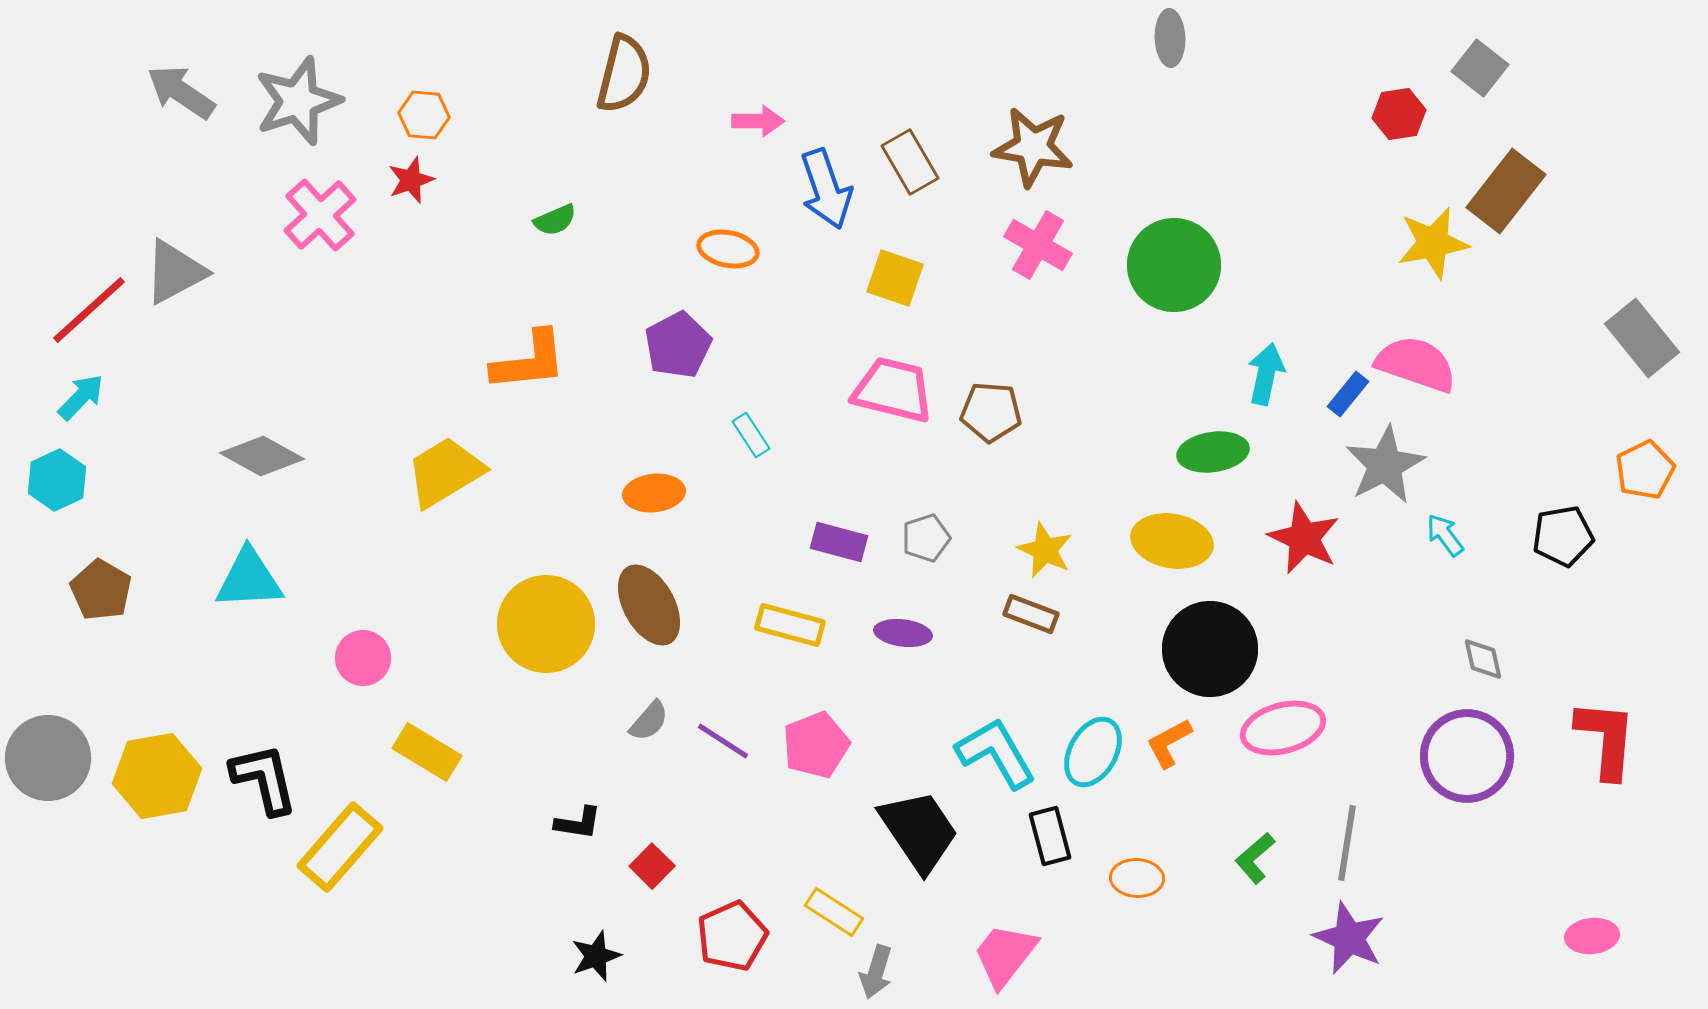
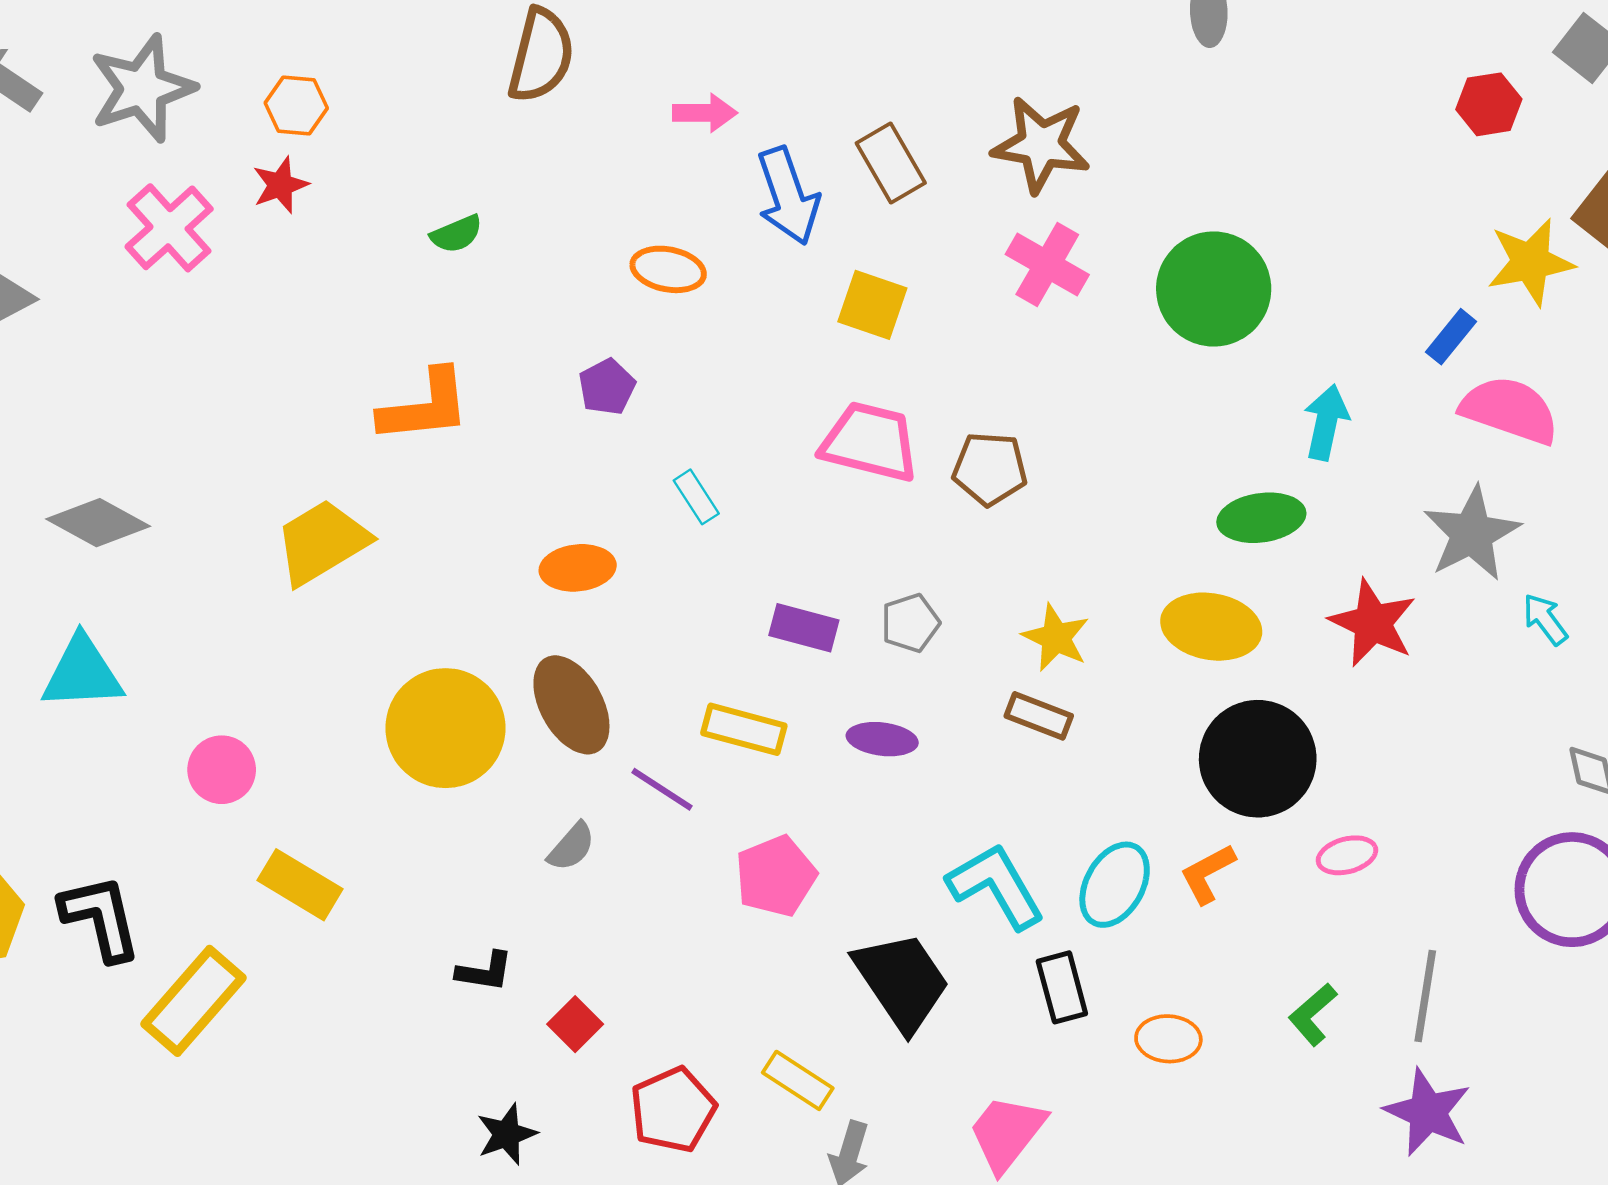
purple pentagon: (678, 345) -> (607, 387), size x0.7
blue rectangle: (1348, 394) -> (1451, 337), moved
pink ellipse: (1283, 728) -> (1347, 855), size x0.6
purple line: (723, 741) -> (662, 789), moved

